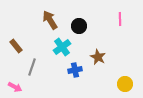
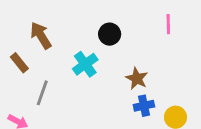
brown arrow: (50, 20) -> (41, 36), moved
blue cross: (75, 70) -> (144, 106), moved

